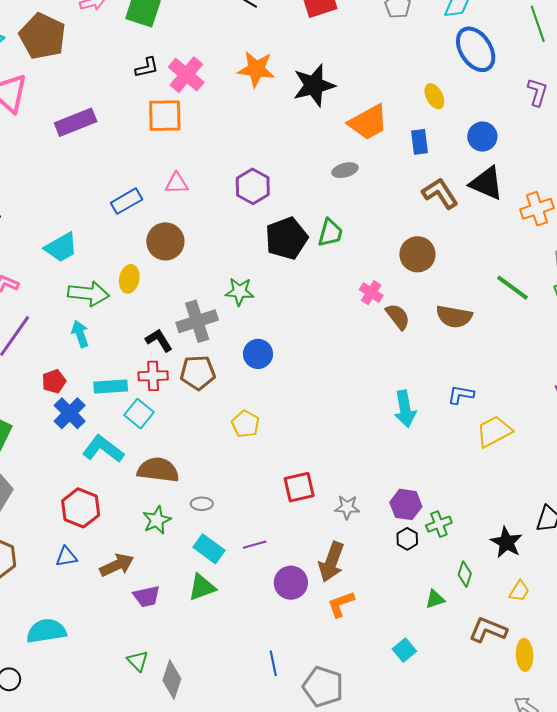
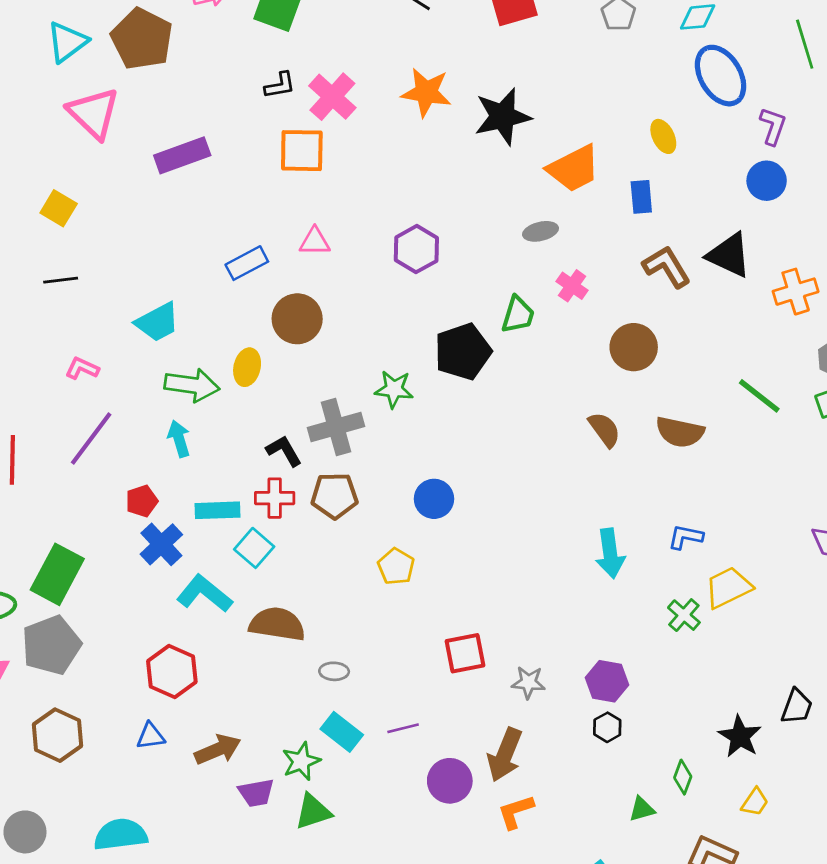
purple L-shape: (537, 92) -> (773, 126), moved
blue circle: (482, 137) -> (767, 181), moved
black pentagon: (286, 238) -> (463, 352), moved
pink cross: (371, 293) -> (572, 286), moved
blue circle: (258, 354) -> (434, 499), moved
green star: (157, 520) -> (301, 761), moved
green cross: (439, 524) -> (684, 615), moved, turned -30
green triangle: (202, 587) -> (313, 812), moved

